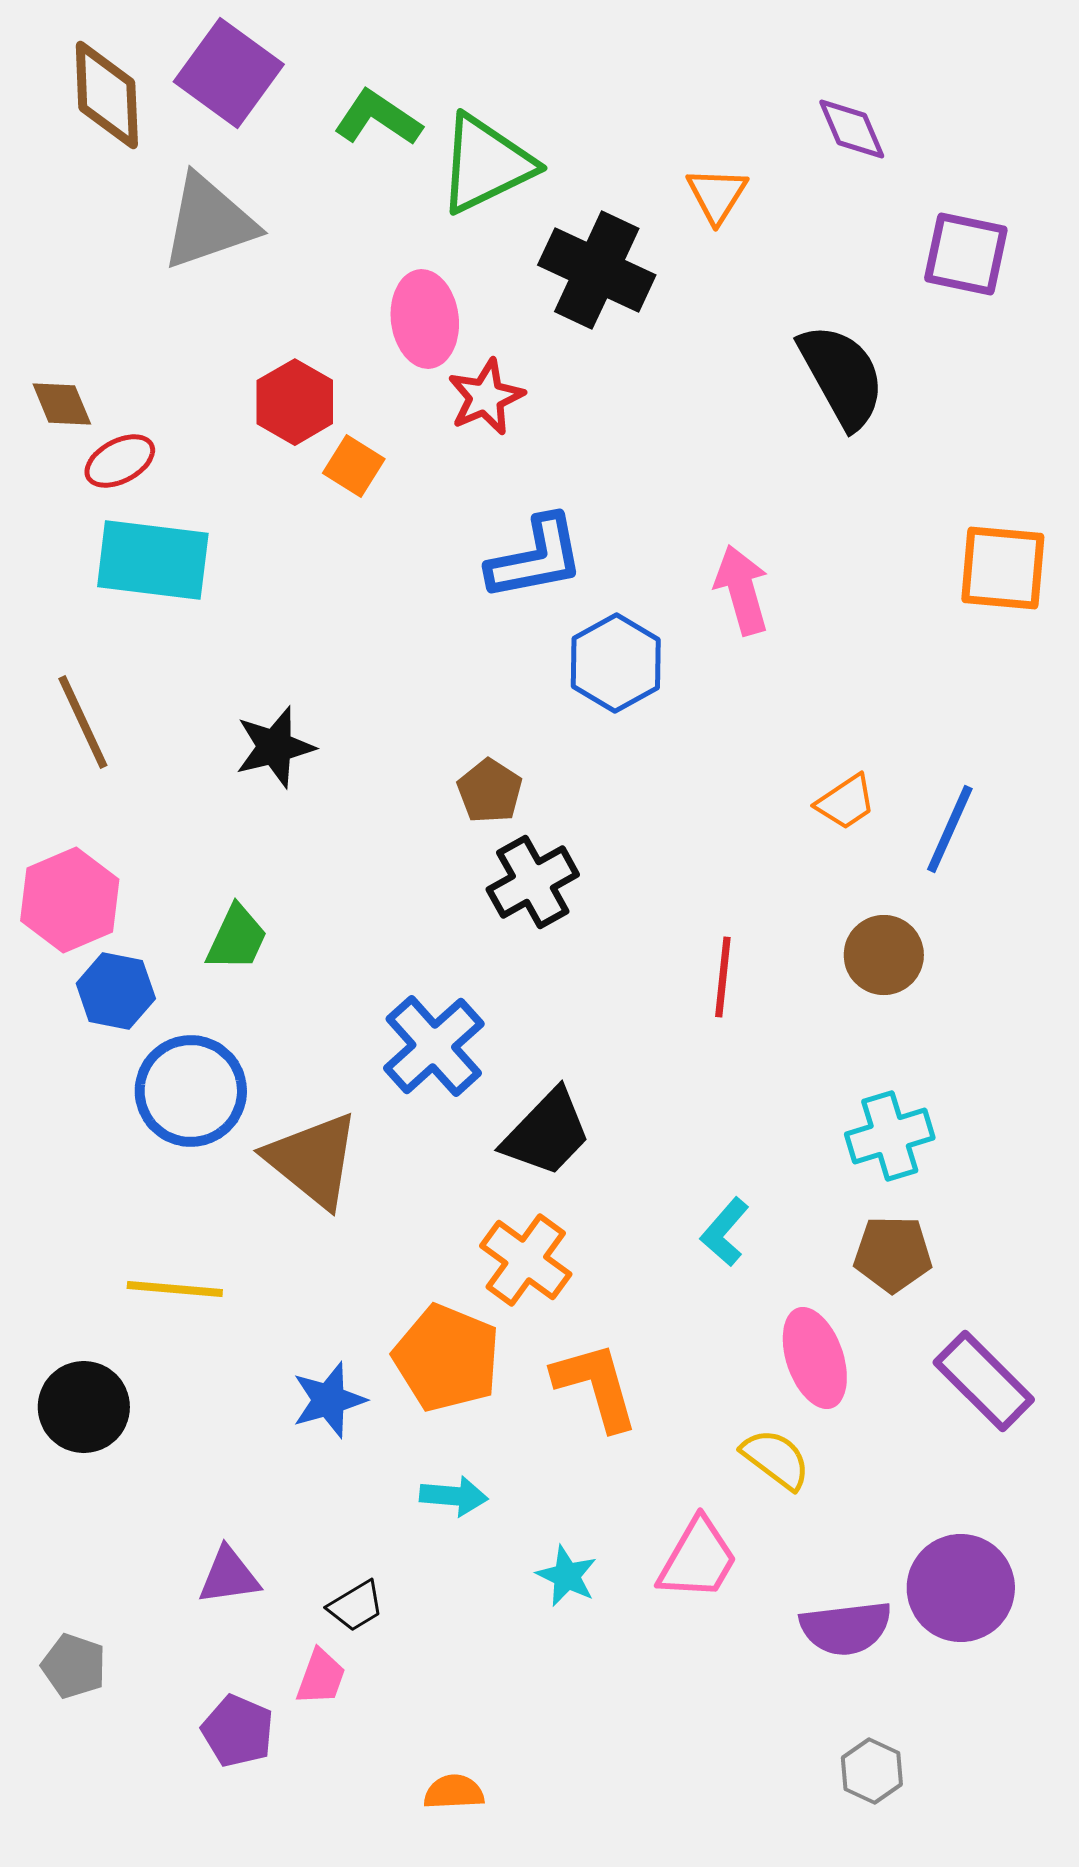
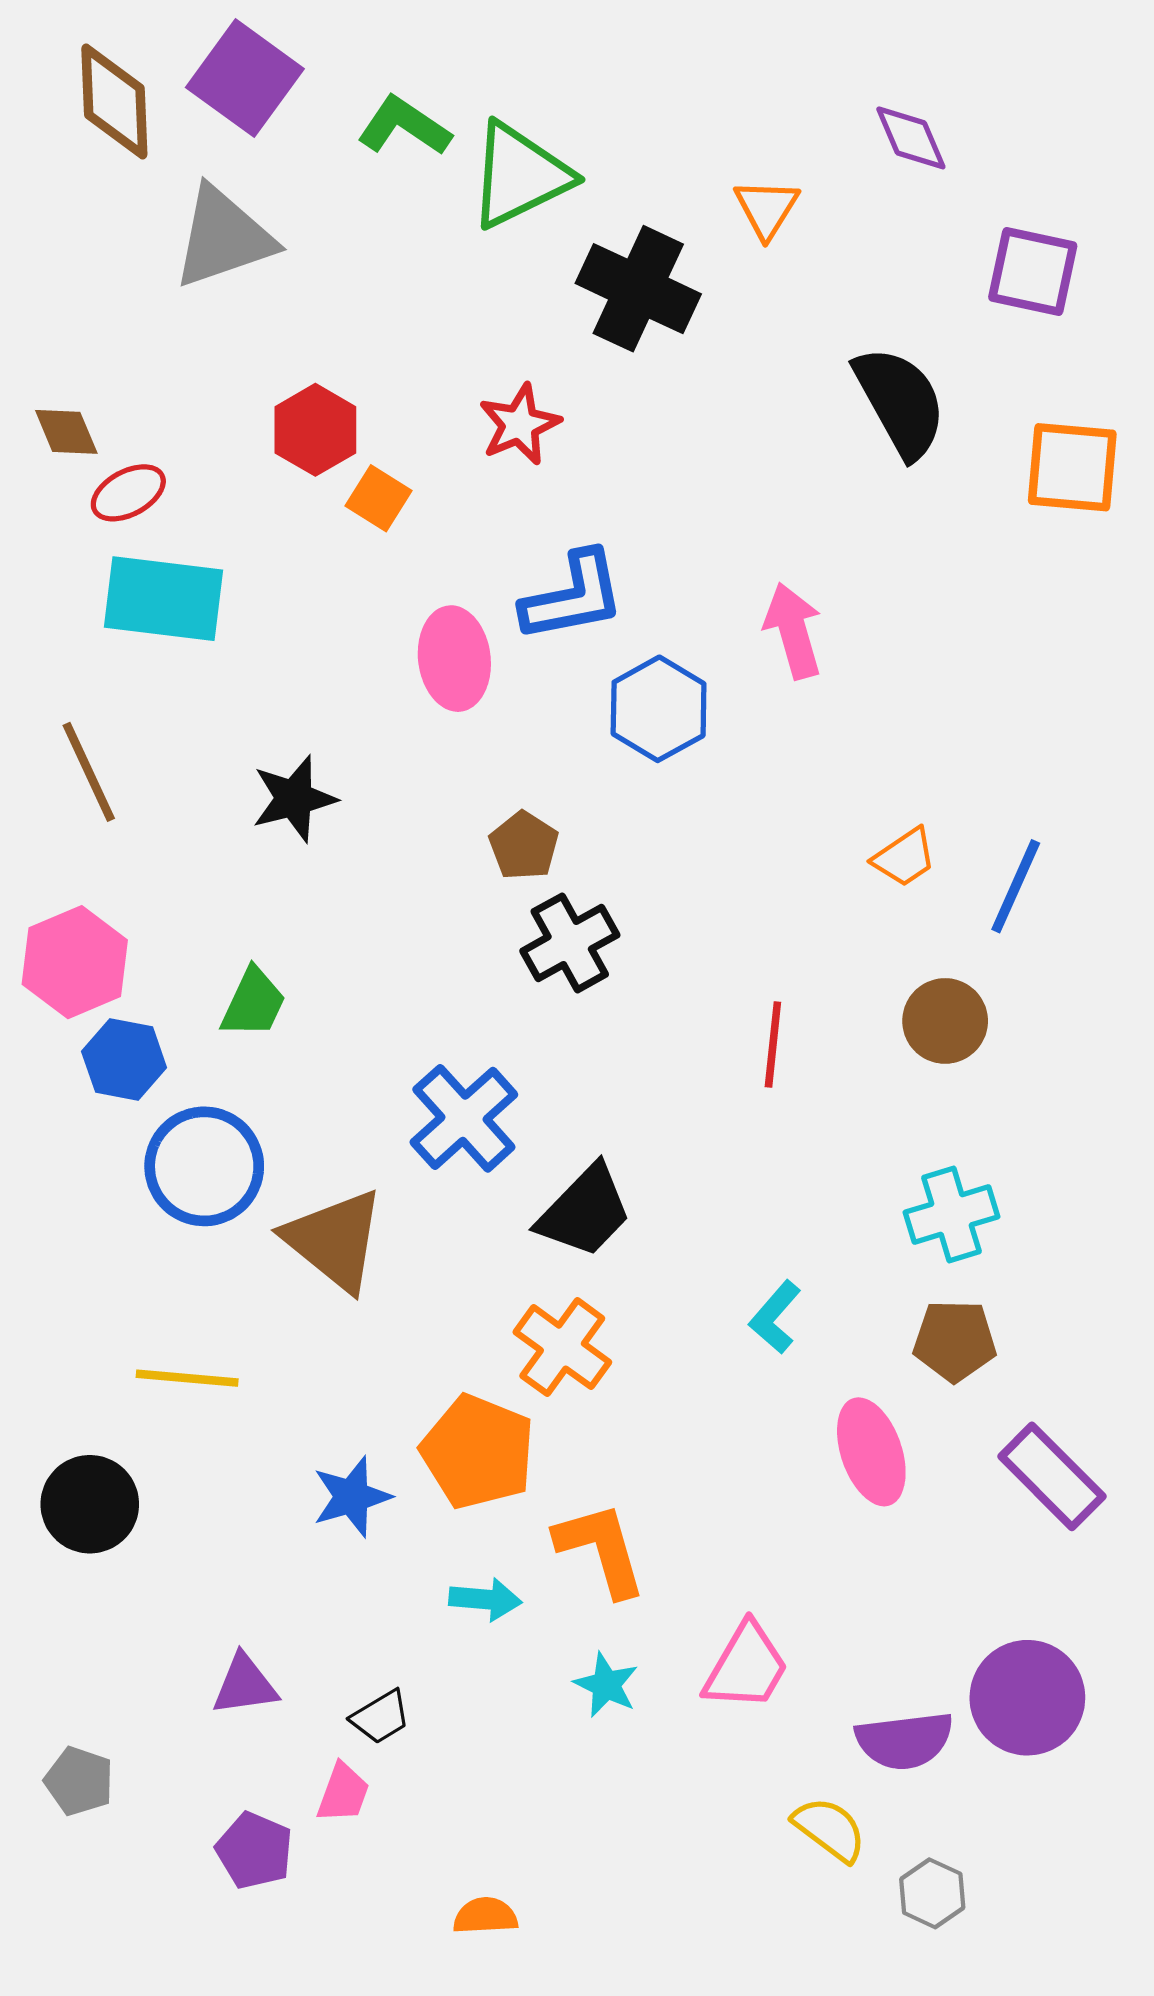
pink ellipse: (425, 319) -> (454, 659), moved
orange square: (1003, 568) -> (1072, 467), moved
orange L-shape: (596, 1386) -> (601, 1549), moved
yellow semicircle: (776, 1459) -> (830, 1829), moved

